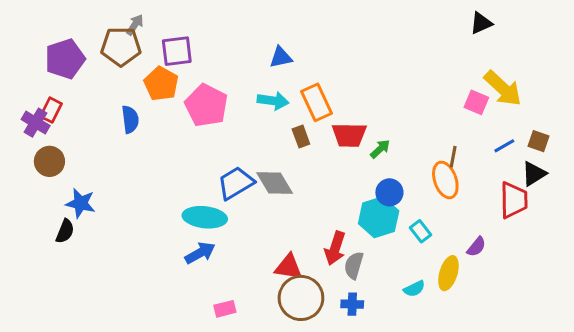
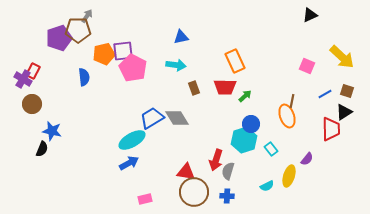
purple square: (177, 51) -> (123, 51), moved
purple pentagon: (65, 59) -> (59, 38), moved
orange pentagon: (161, 84) -> (104, 54), turned 30
yellow arrow: (503, 88) -> (342, 57), moved
orange rectangle: (316, 102) -> (235, 61), moved
cyan ellipse: (205, 217) -> (132, 140), turned -36

